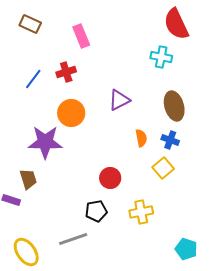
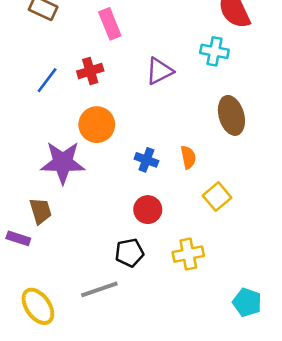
purple triangle: (119, 100) -> (160, 71), moved
blue cross: (170, 140) -> (146, 160), moved

